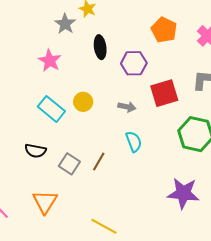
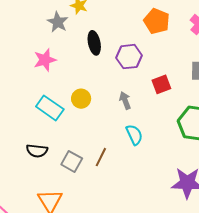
pink star: (50, 61) -> (45, 60), turned 30
red square: (164, 93) -> (161, 84), size x0.7
gray arrow: (127, 107) -> (125, 101), turned -120

